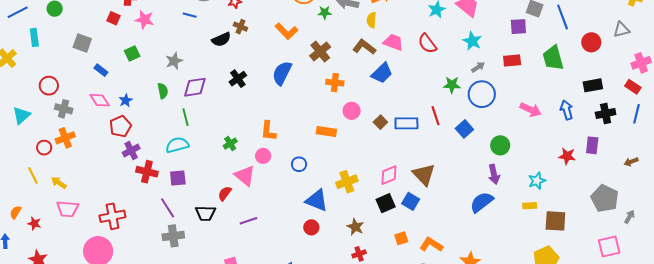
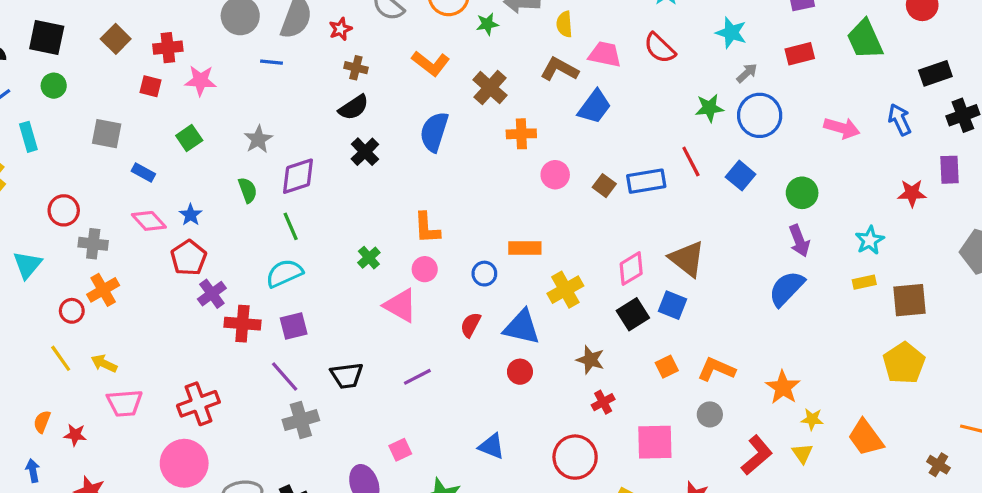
black semicircle: (221, 39) -> (354, 107), moved
orange rectangle: (326, 132) -> (525, 248), moved
red semicircle: (225, 193) -> (471, 325), moved

